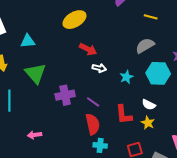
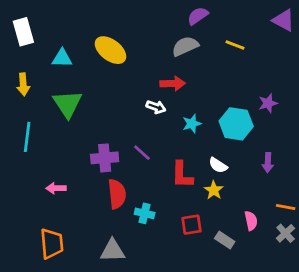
yellow ellipse: (74, 20) -> (110, 50), moved, turned 60
gray semicircle: (145, 46) -> (185, 46), moved
red arrow: (88, 49) -> (173, 83), moved, turned -36
purple cross: (65, 95) -> (105, 158), moved
red semicircle: (93, 124) -> (117, 194), moved

